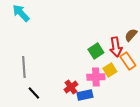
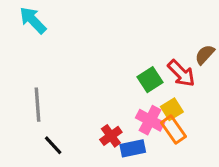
red arrow: (116, 47) -> (181, 73), turned -36
orange rectangle: (128, 61) -> (173, 130), moved
pink cross: (96, 77) -> (150, 120), turned 30

